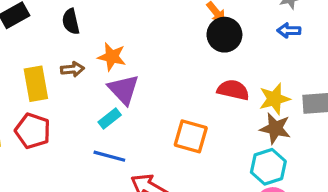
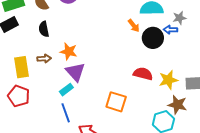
blue arrow: (289, 31) -> (170, 30), moved
black circle: (224, 35) -> (153, 38), moved
brown star: (275, 128) -> (177, 105), moved
blue line: (109, 156) -> (66, 113), turned 54

